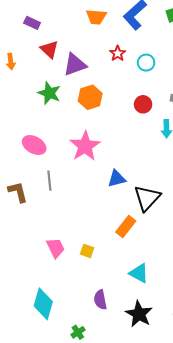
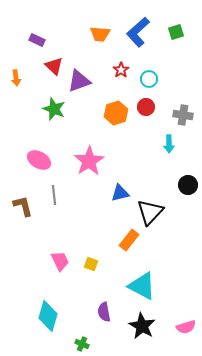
orange hexagon: (90, 97) -> (116, 113), moved
red circle: (143, 104) -> (146, 107), moved
cyan triangle: (139, 273) -> (142, 286), size x1.4
green cross: (78, 332) -> (82, 344), turned -32

